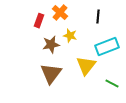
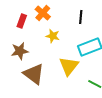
brown star: (51, 45) -> (20, 51), moved
brown triangle: (51, 74) -> (34, 74), turned -30

